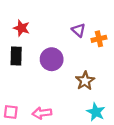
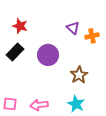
black rectangle: (16, 56) -> (15, 52), turned 42
cyan star: (96, 112) -> (76, 104), moved

